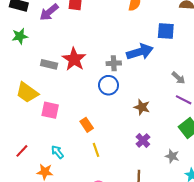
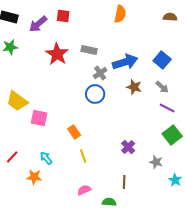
blue square: (166, 31) -> (162, 60), moved, turned 36
red star: (74, 59) -> (57, 54), moved
gray cross: (114, 63) -> (100, 73), turned -32
gray rectangle: (49, 64) -> (89, 50), moved
brown star: (142, 107) -> (134, 87), moved

